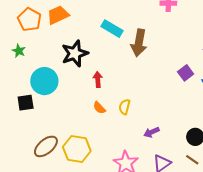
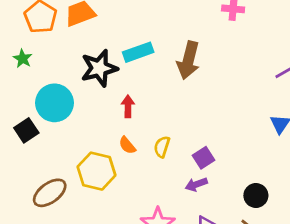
cyan rectangle: (112, 29) -> (138, 52), moved, turned -55
purple square: (186, 73) -> (203, 158), moved
black square: (26, 103) -> (26, 130), turned -30
yellow hexagon: (77, 149) -> (97, 171), moved

